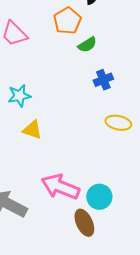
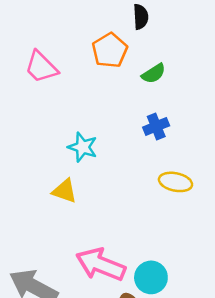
green semicircle: (87, 45) -> (154, 74), moved
cyan star: (19, 96) -> (83, 147), moved, turned 30

